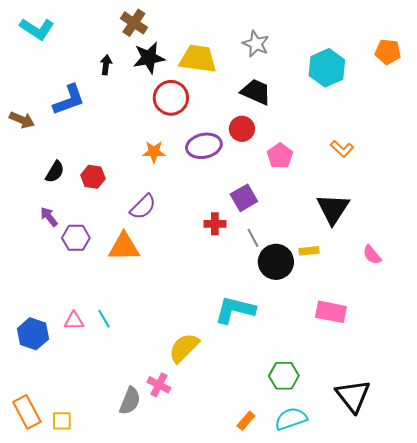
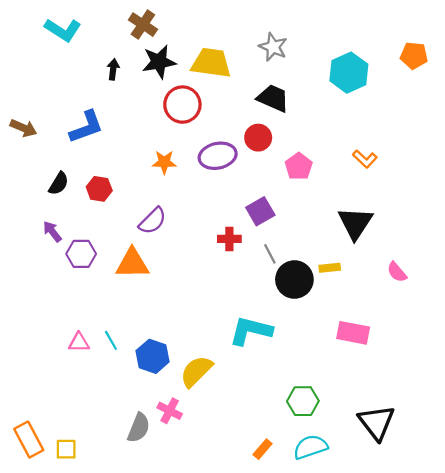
cyan L-shape: (37, 29) -> (63, 30), moved
blue L-shape: (69, 100) -> (86, 127), moved
blue hexagon: (33, 334) -> (153, 356), moved

